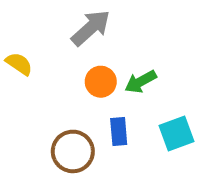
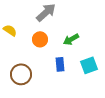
orange circle: (101, 82) -> (40, 39), moved
brown circle: (73, 151) -> (21, 74), moved

